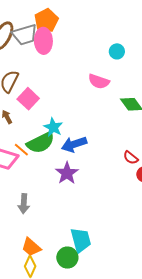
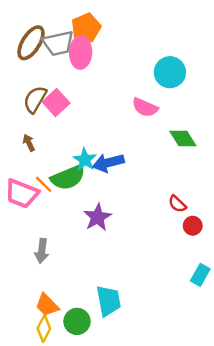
cyan circle: (117, 51) -> (170, 72), size x1.6
pink square: (28, 99) -> (56, 103), moved
blue arrow: (74, 144) -> (108, 163), moved
green circle: (67, 258) -> (77, 321), moved

